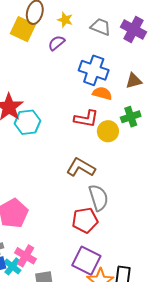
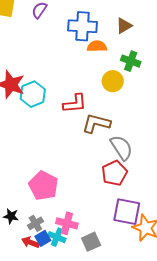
green cross: (131, 117) -> (131, 61), turned -36
red L-shape: (86, 119) -> (75, 104), moved

